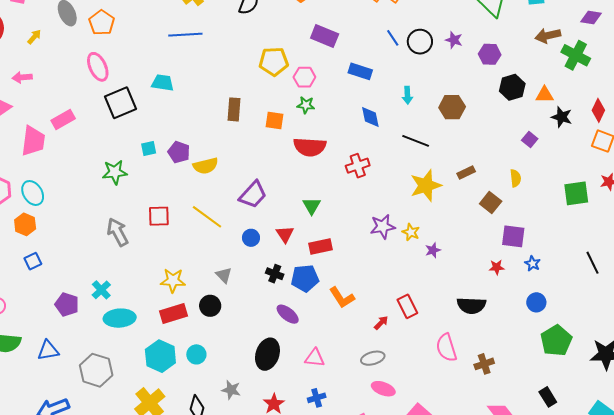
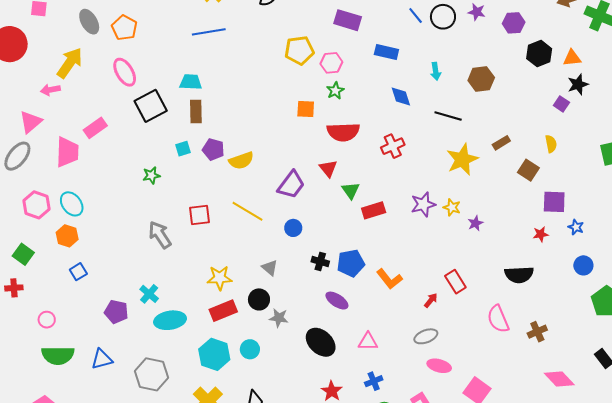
yellow arrow: (34, 37) -> (70, 63), moved, size x2.0
green star: (306, 105) -> (335, 91), turned -30
brown rectangle: (234, 109) -> (196, 112), moved
black star: (562, 117) -> (578, 84), moved, turned -30
green star: (115, 172) -> (151, 175), size x0.7
red triangle: (285, 234) -> (328, 168), moved
red rectangle: (320, 246) -> (374, 210), moved
black ellipse: (267, 354) -> (321, 342), turned -60
gray star: (231, 390) -> (279, 318), moved

